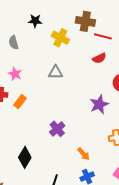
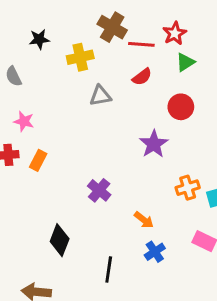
brown cross: (85, 21) -> (112, 27), turned 30
yellow cross: (60, 38) -> (80, 57), turned -30
gray triangle: (55, 72) -> (100, 96), moved

